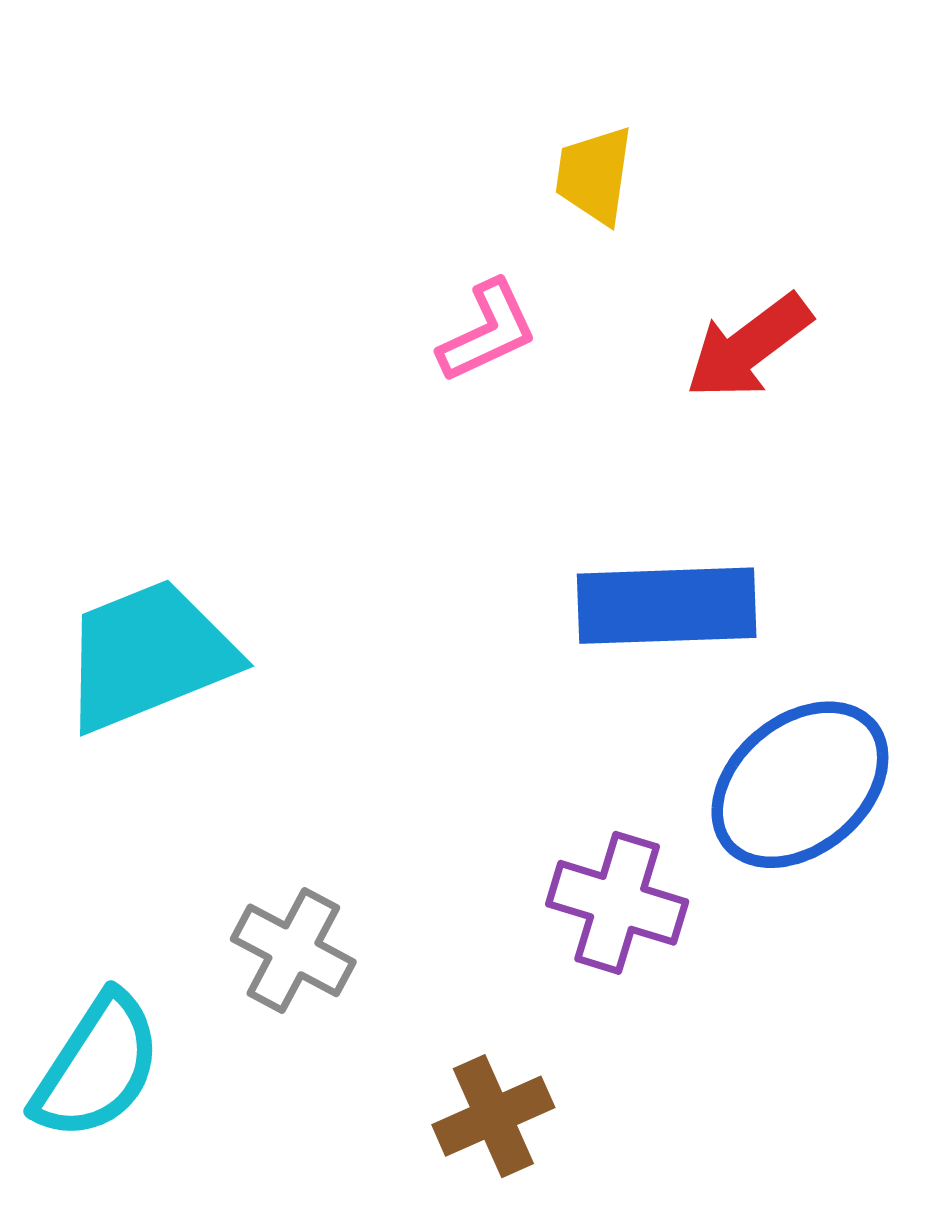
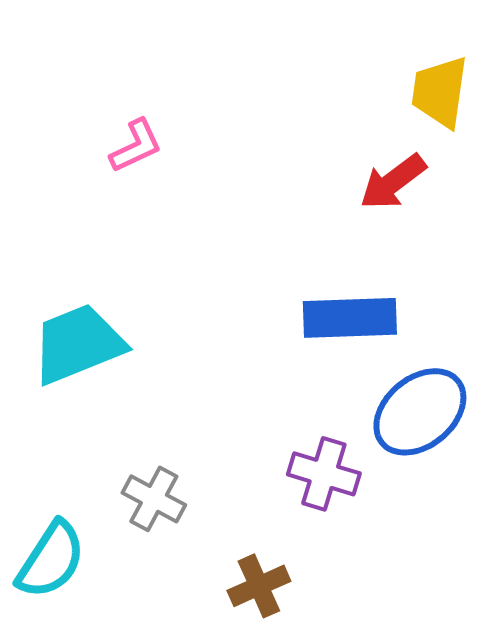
yellow trapezoid: (594, 175) -> (440, 92), moved, size x1.4
pink L-shape: (488, 331) -> (136, 146), moved

